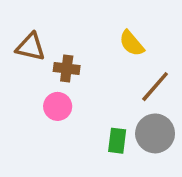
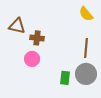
yellow semicircle: (132, 43) -> (86, 14), moved
brown line: (155, 87) -> (86, 48), turned -36

